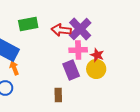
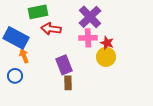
red arrow: (61, 30) -> (51, 29), moved
purple rectangle: (71, 70) -> (64, 65), moved

